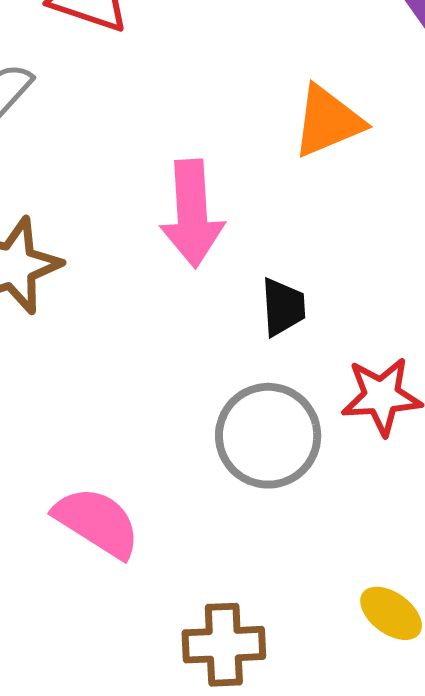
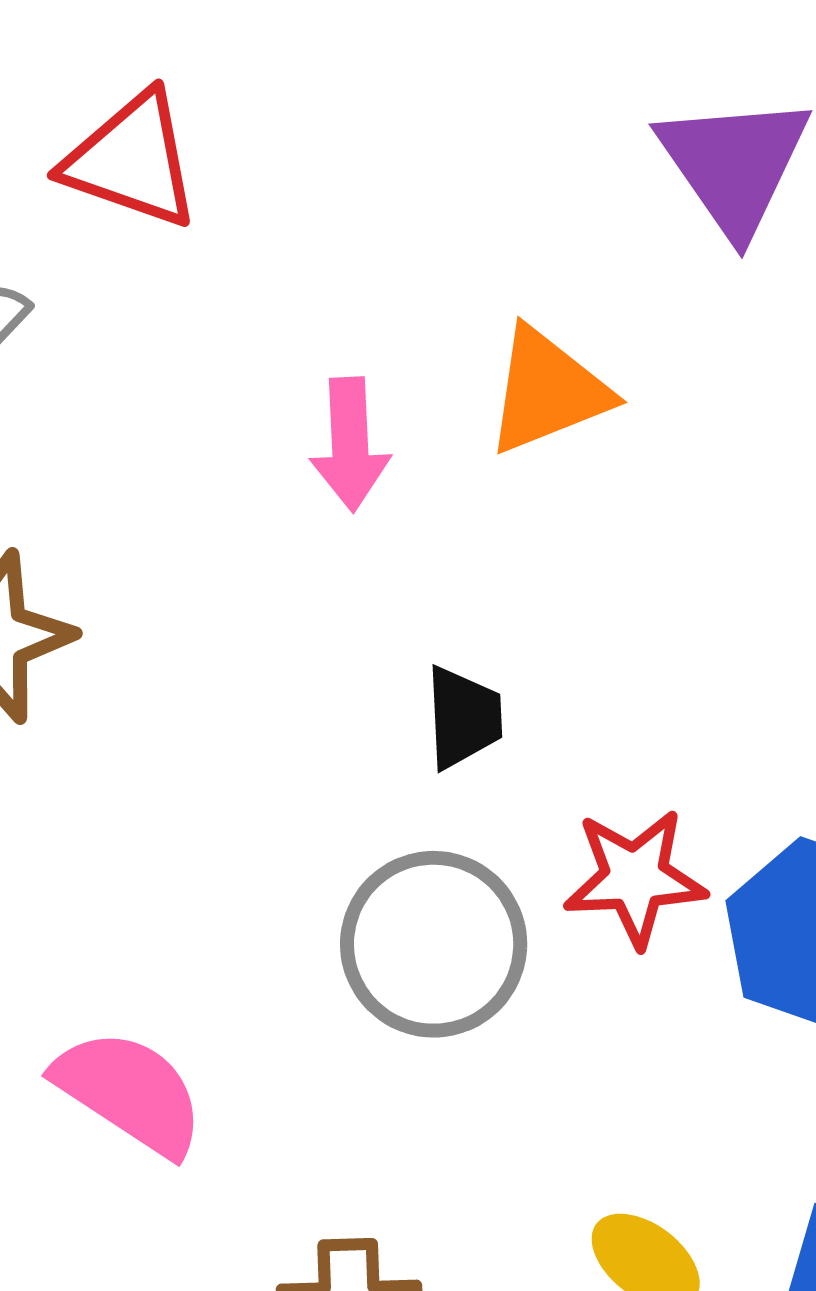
pink arrow: (192, 214) -> (350, 444), moved, size x0.7

